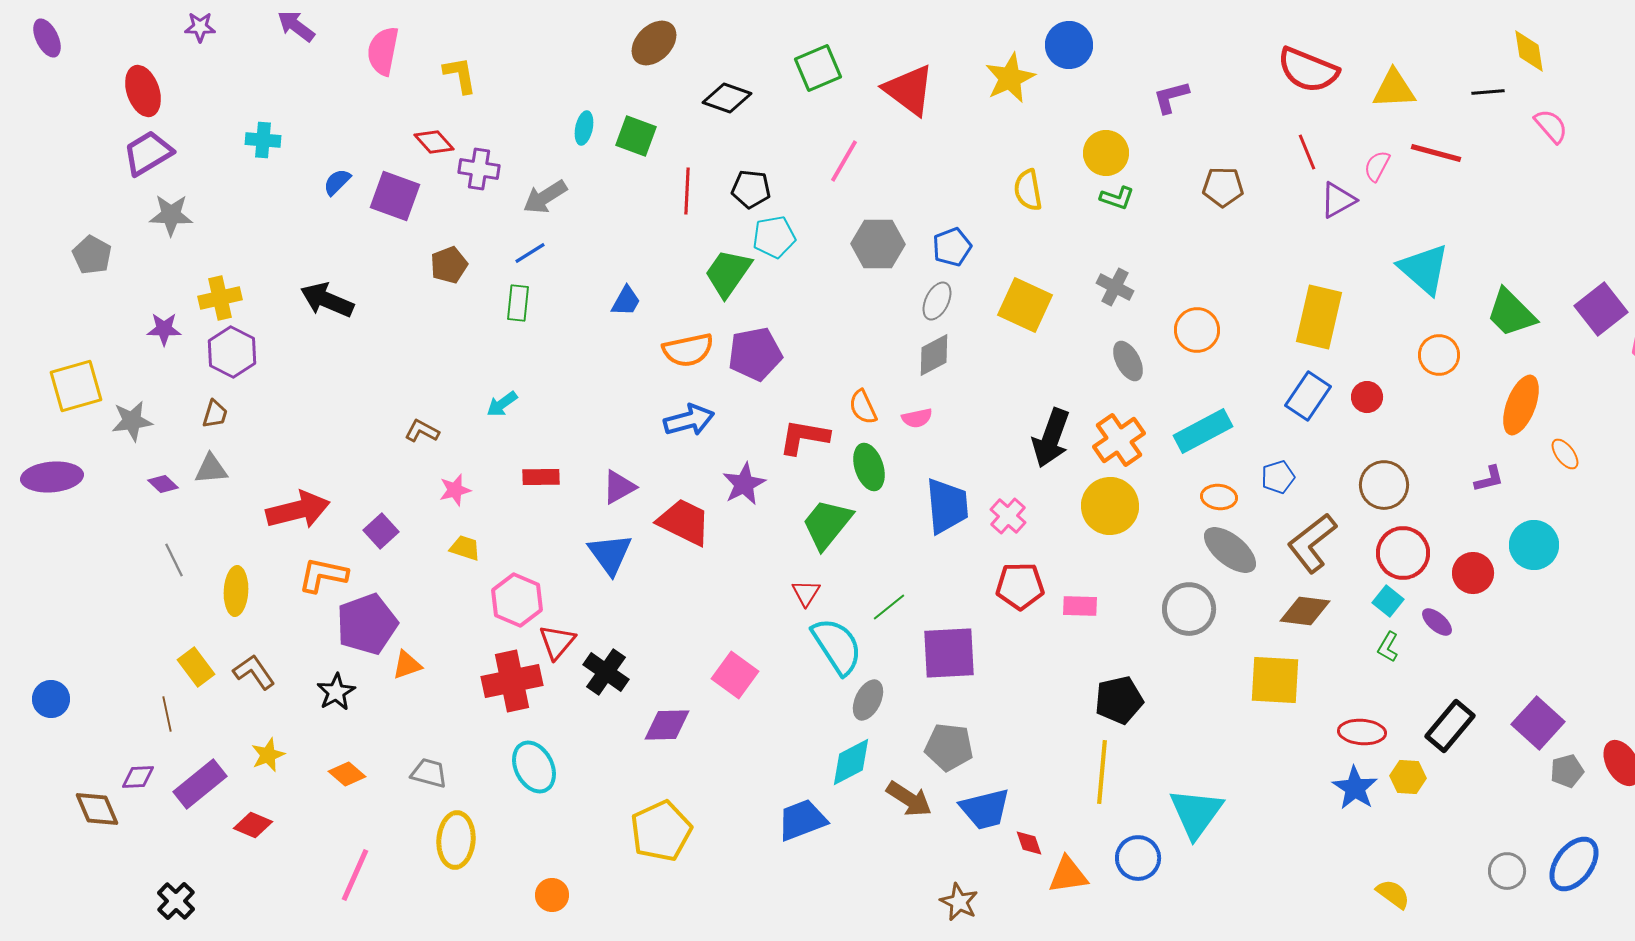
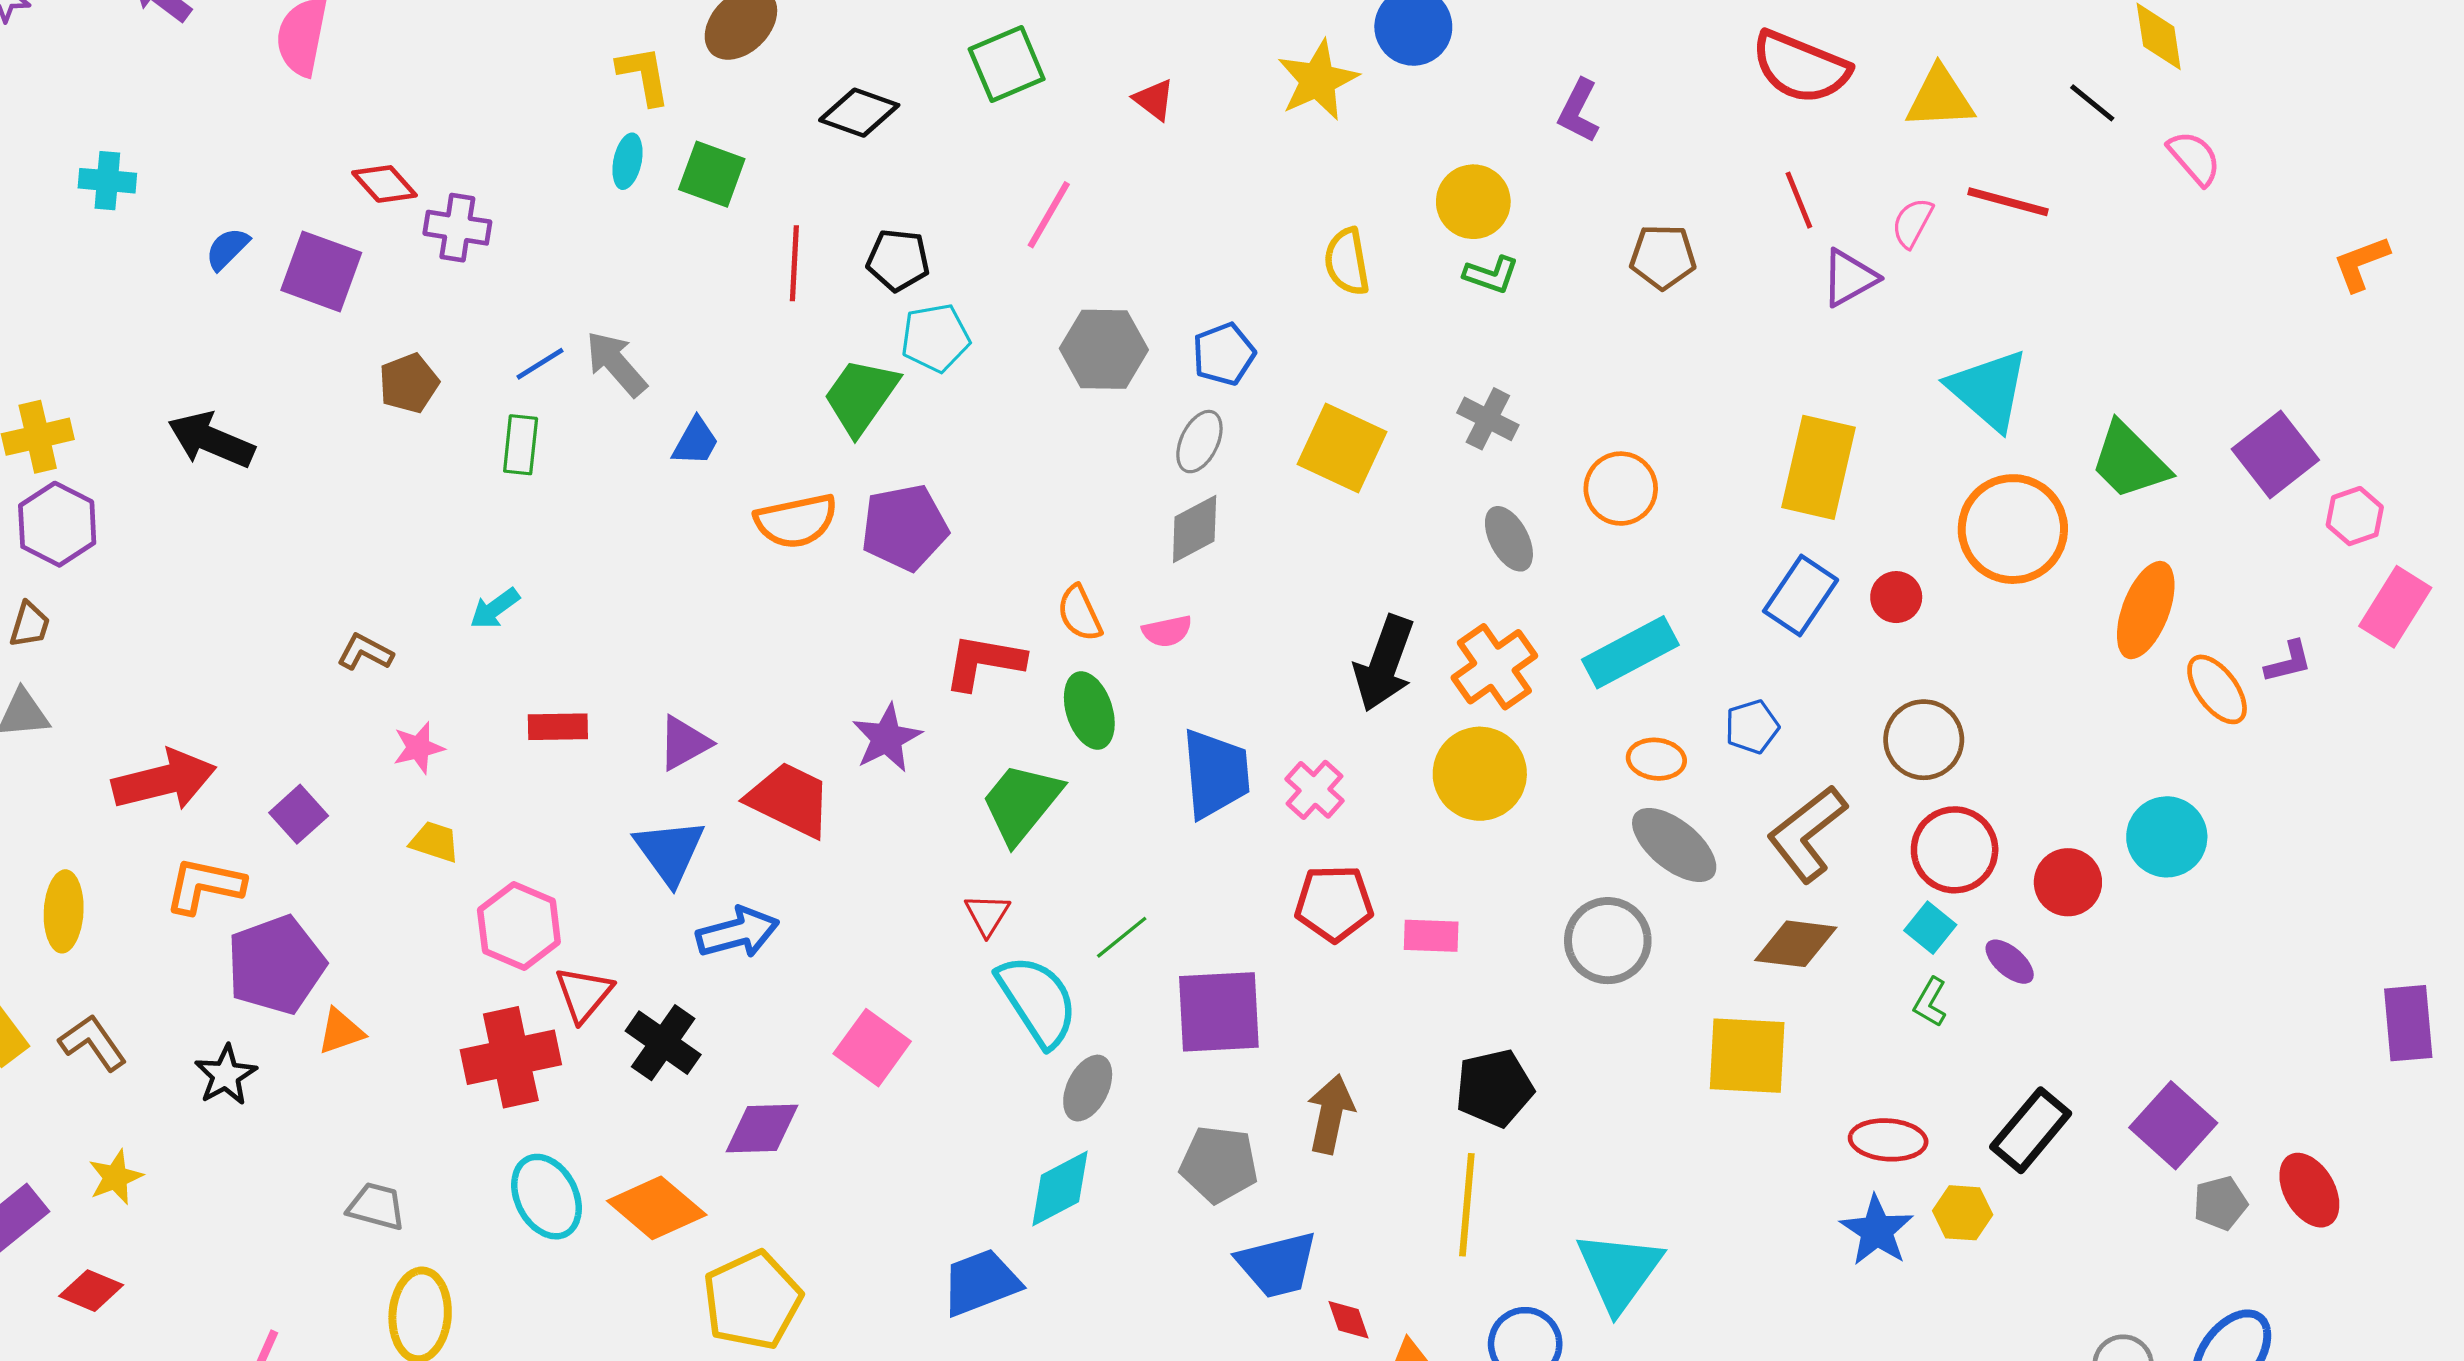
yellow L-shape: (460, 75) -> (644, 75), moved
red triangle: (909, 90) -> (1154, 100), size x0.5
black line: (1488, 92) -> (2092, 103), turned 44
purple L-shape: (1171, 97) -> (1579, 111), turned -48
gray arrow: (545, 197) -> (616, 364), moved, turned 81
orange circle: (1439, 355) -> (2013, 529), size x1.6
blue arrow: (689, 420) -> (738, 932), moved
orange ellipse: (1565, 454) -> (2217, 689), size x1.4
purple L-shape: (1489, 479) -> (2288, 662), moved
orange diamond: (347, 774) -> (657, 1208), moved, size x1.6
brown arrow: (909, 799) -> (1331, 1114), moved, turned -111

